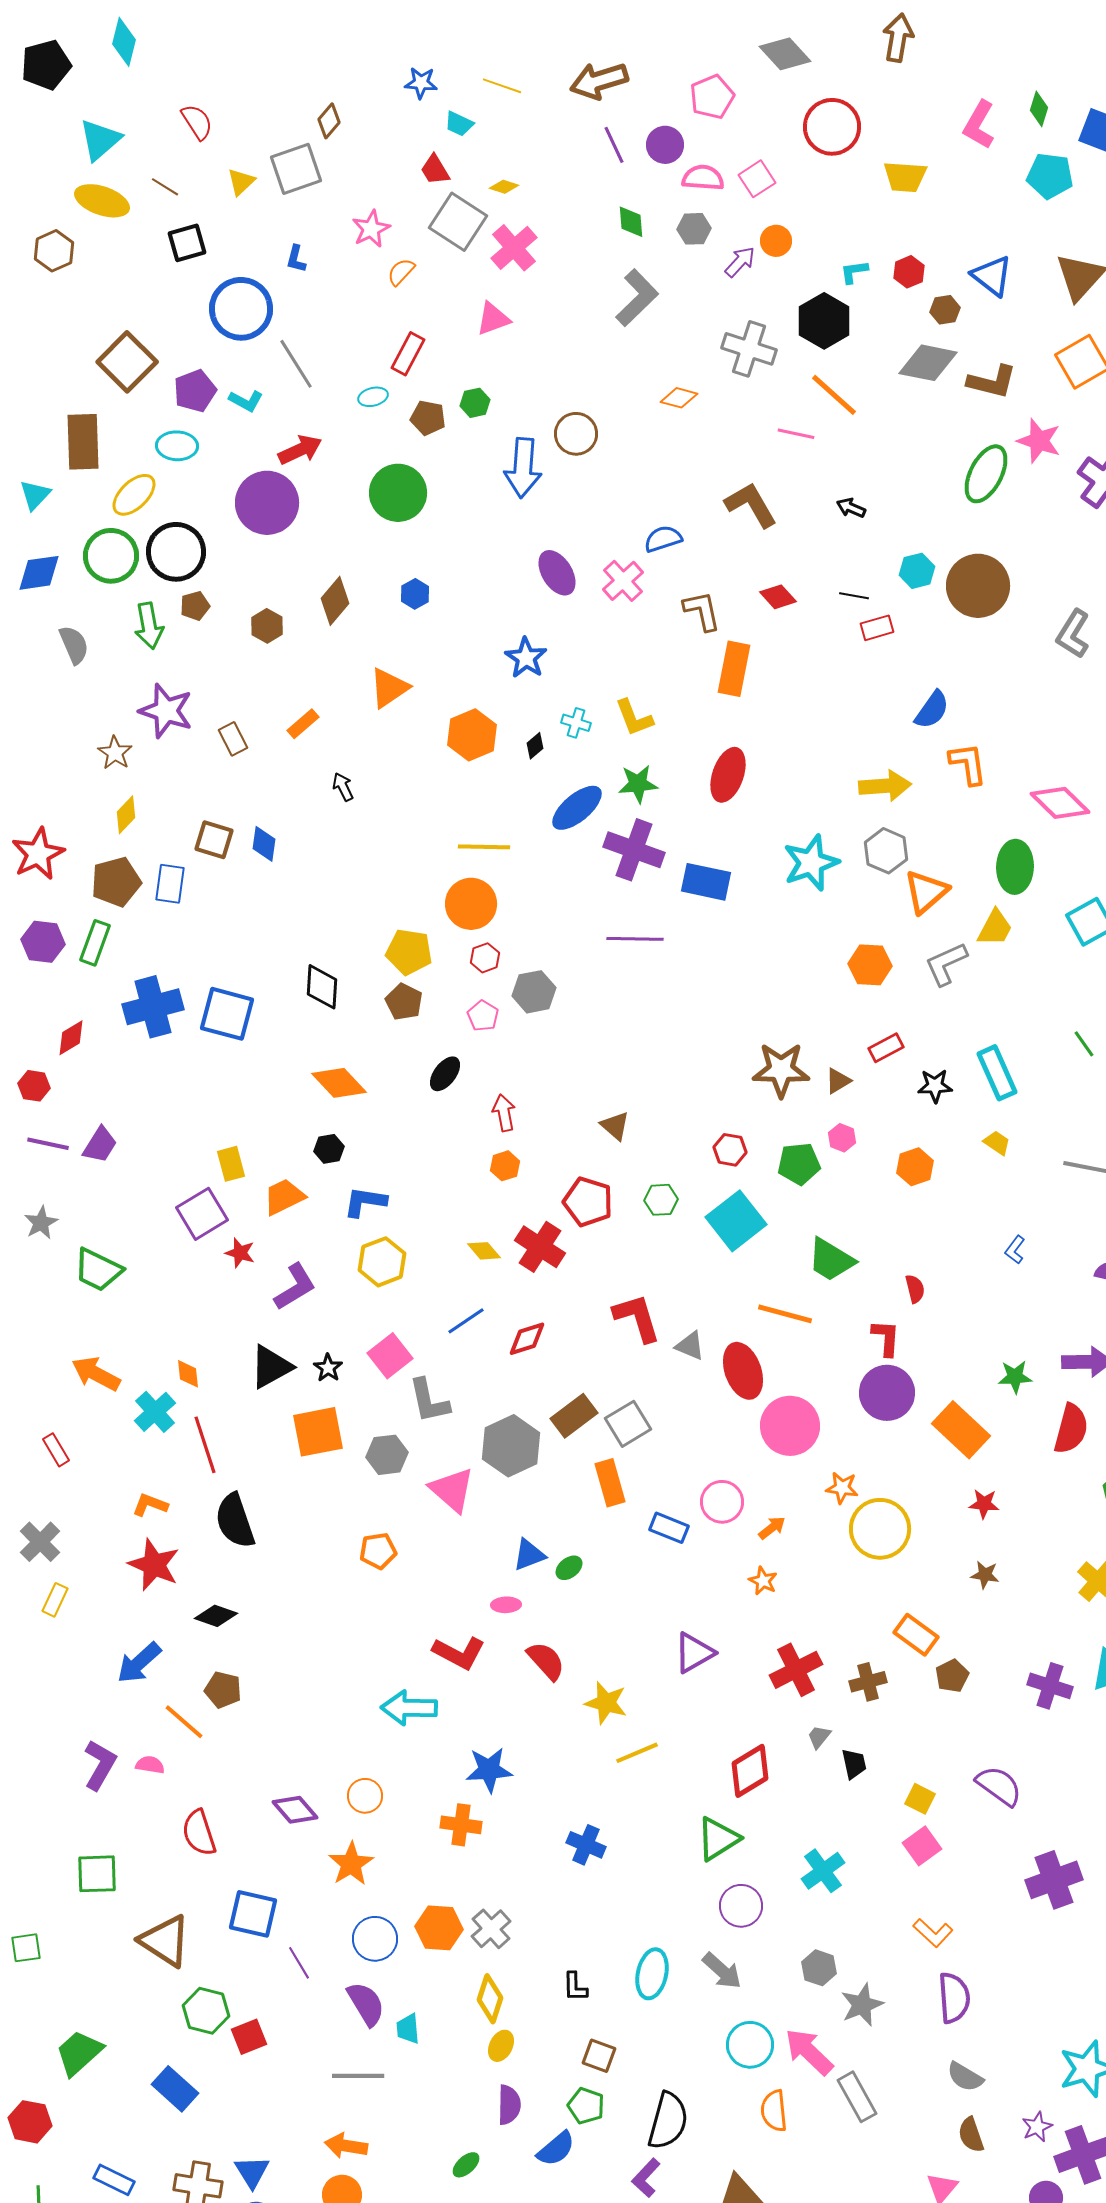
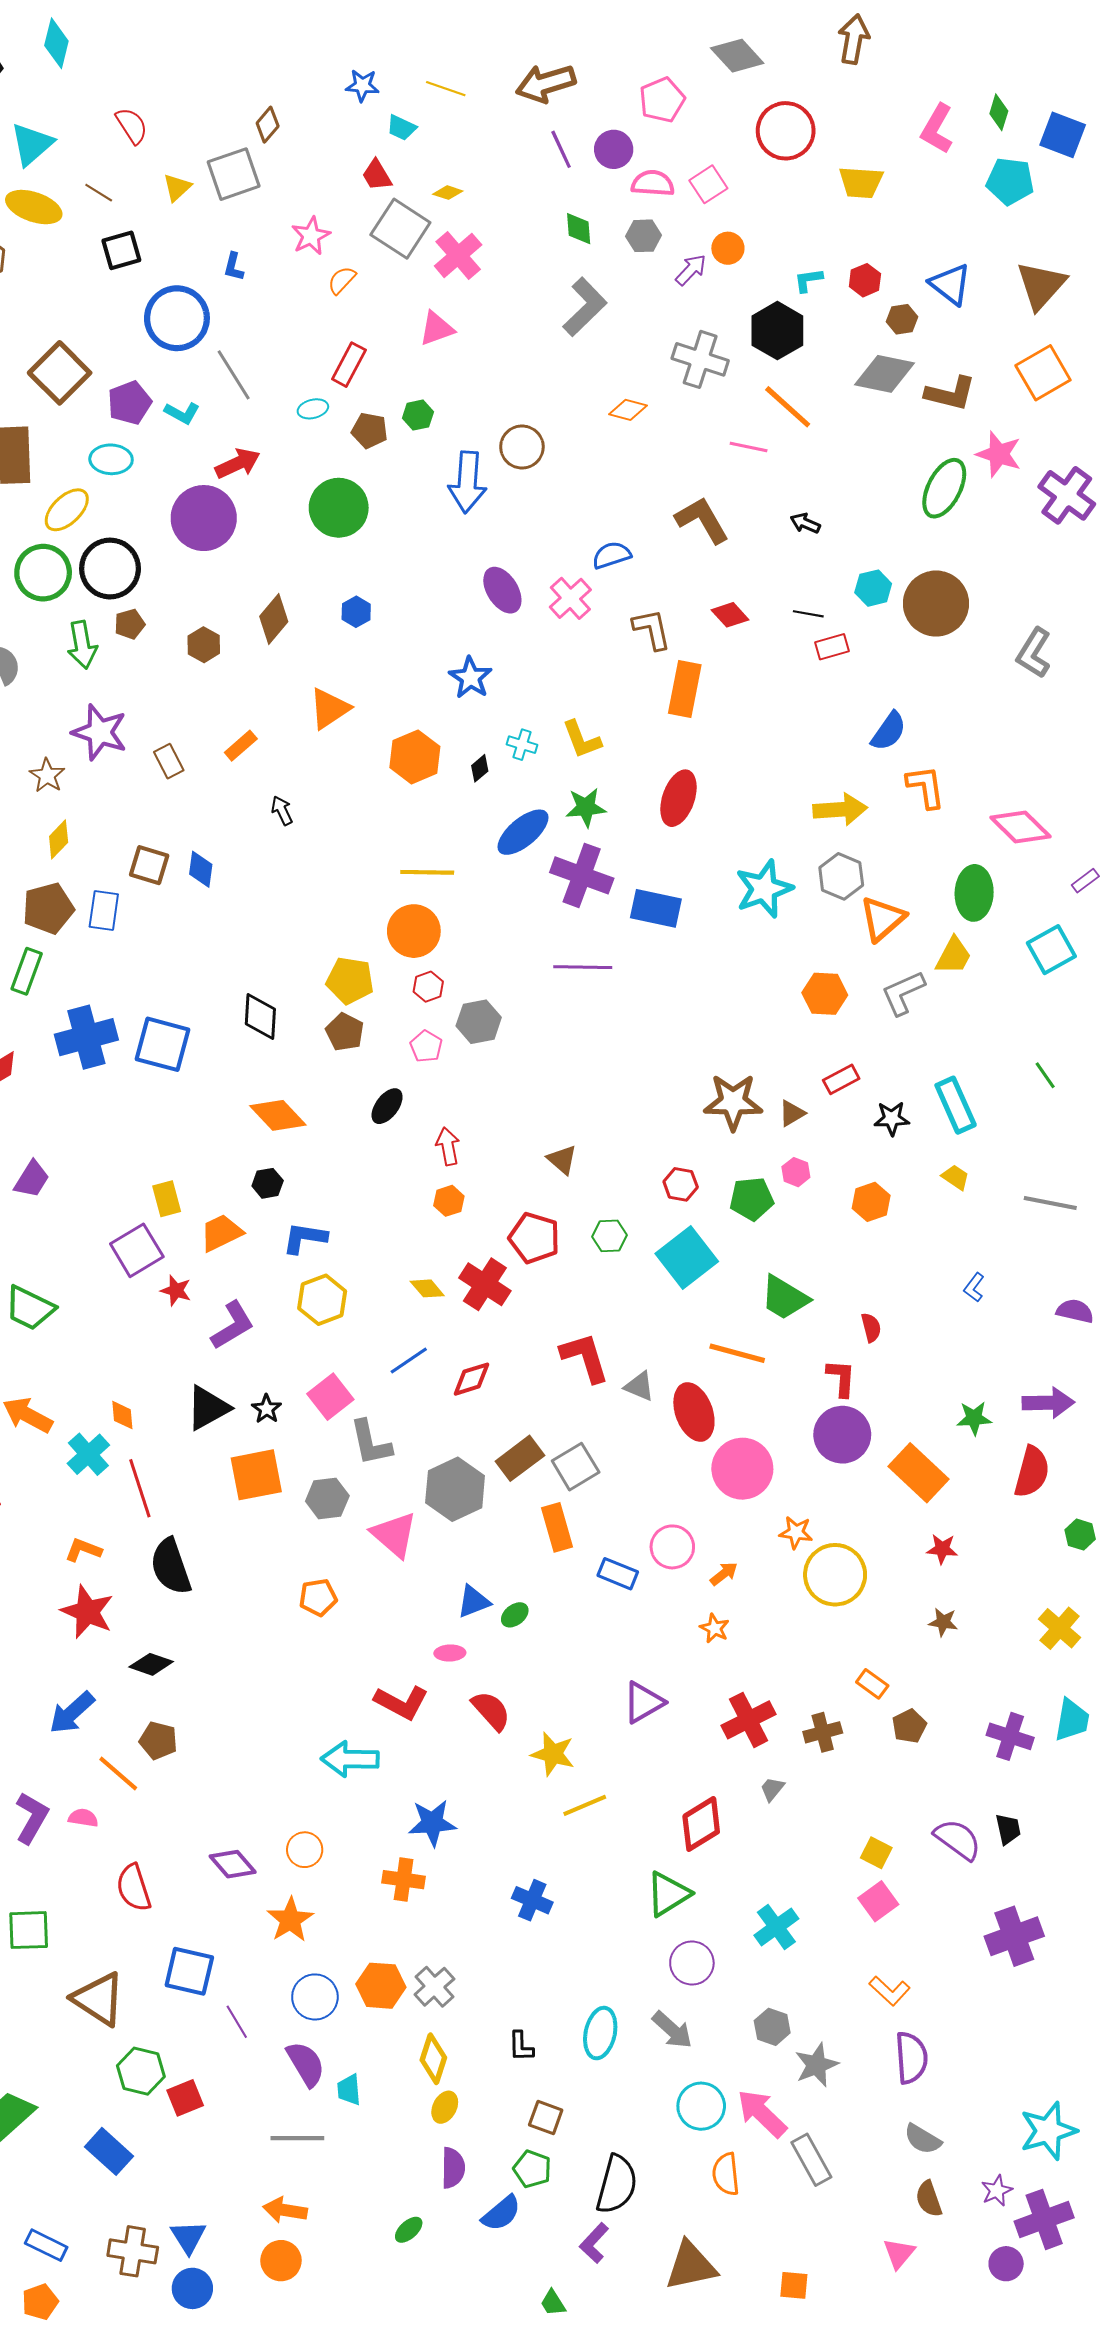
orange rectangle: (916, 1635) -> (872, 1684), size x0.7
black trapezoid: (854, 1764) -> (1008, 1829), moved

